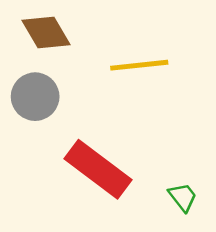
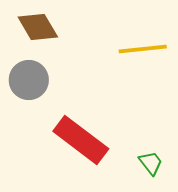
yellow line: (139, 65) -> (143, 49), moved

